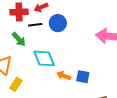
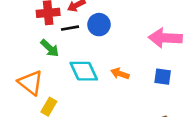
orange arrow: (64, 76) -> (120, 74), moved
blue square: (83, 77) -> (163, 77), moved

